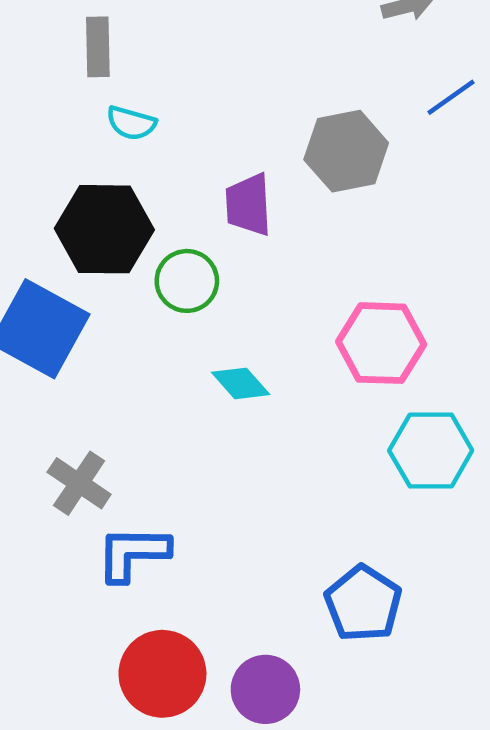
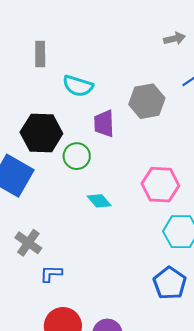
cyan semicircle: (131, 123) -> (78, 86), moved, size x1.4
blue L-shape: (133, 553) -> (51, 274), size x0.7
blue pentagon: (363, 604) -> (170, 283), moved

